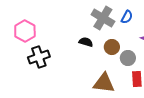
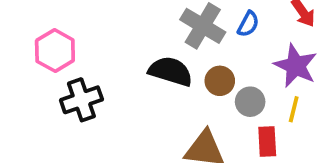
black semicircle: (86, 42) -> (171, 71), size x1.6

